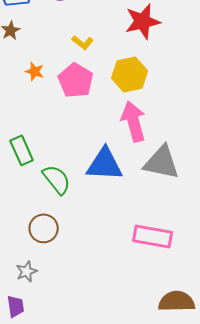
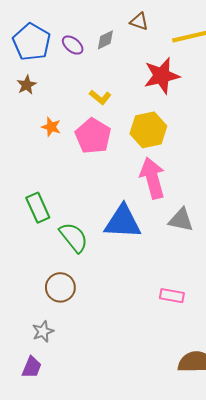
gray triangle: (162, 162) -> (181, 220), size x0.7
pink rectangle: (153, 236) -> (172, 296), size x0.6
purple trapezoid: (16, 306) -> (32, 367), turned 30

